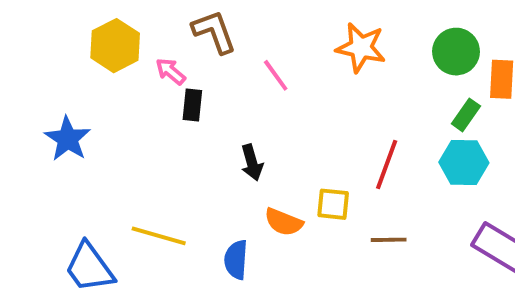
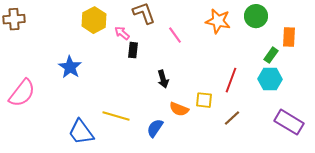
green circle: (456, 52) -> (256, 16), moved
brown line: (389, 240) -> (232, 118), turned -42
blue semicircle: (236, 260) -> (155, 128), turned 30

